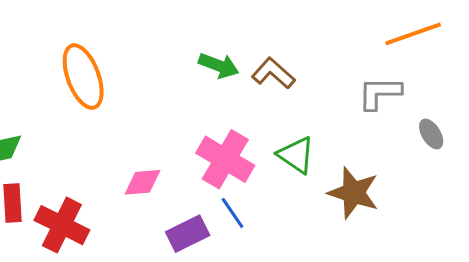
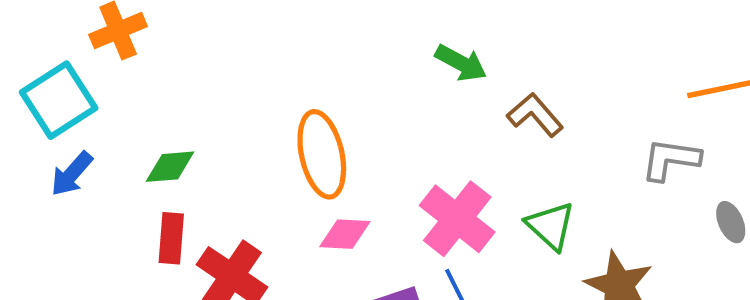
green arrow: (219, 65) -> (461, 63), moved
orange ellipse: (83, 77) -> (322, 154), moved

